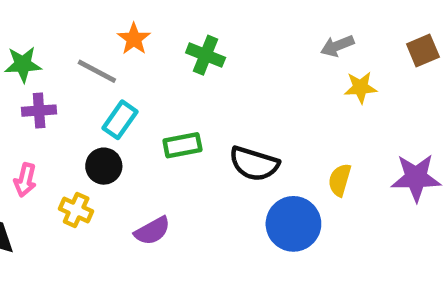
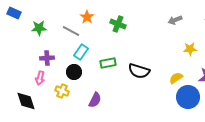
yellow star: (360, 87) -> (190, 49), moved
purple cross: (39, 111) -> (47, 58), moved
yellow semicircle: (340, 180) -> (176, 78), turned 40
blue circle: (293, 224) -> (188, 97), moved
purple semicircle: (152, 231) -> (95, 100), turned -35

